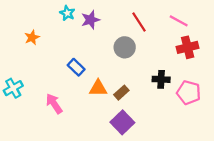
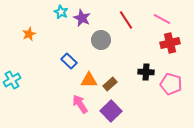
purple star: (90, 20) -> (82, 18), turned -30
gray circle: (125, 47) -> (101, 40), moved
pink arrow: (54, 104) -> (80, 104), moved

